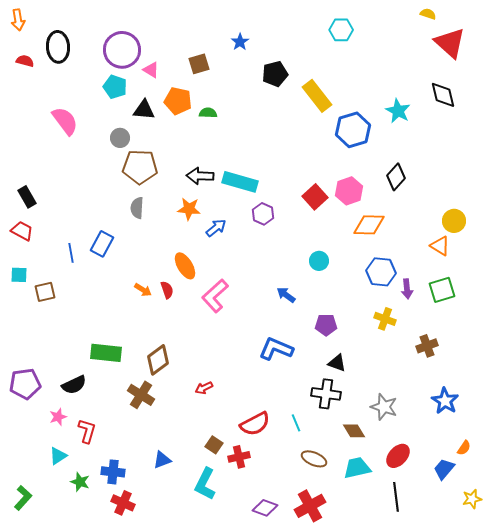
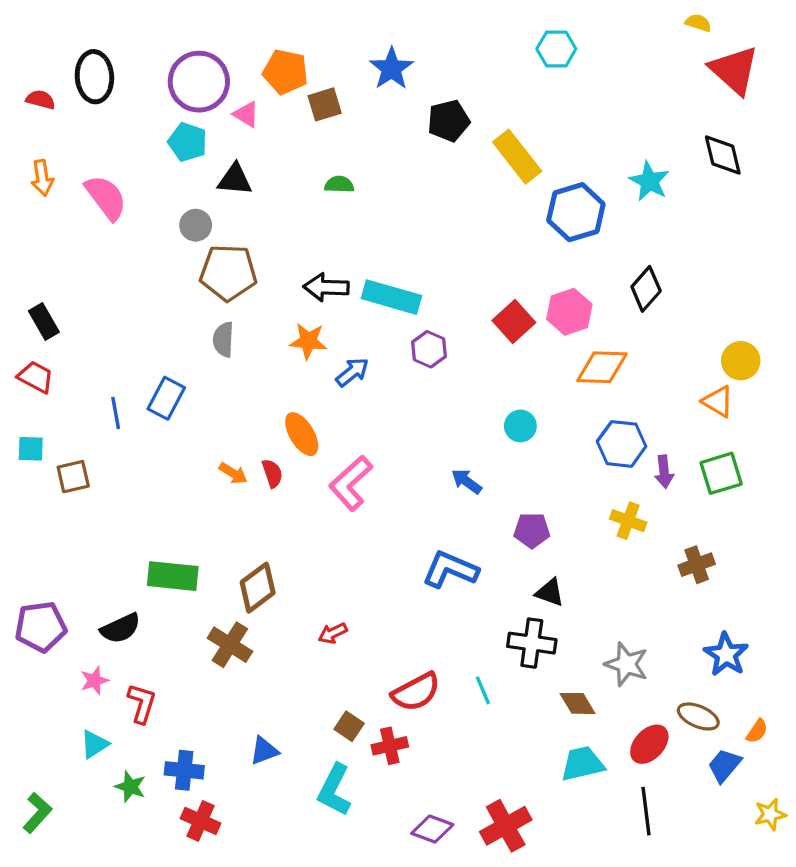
orange arrow: (18, 20) -> (42, 178), moved
blue star: (240, 42) -> (391, 69), size x1.5
orange pentagon: (178, 101) -> (285, 72), moved
brown ellipse: (314, 459) -> (698, 716), moved

